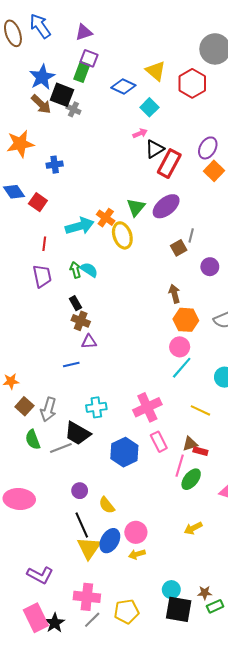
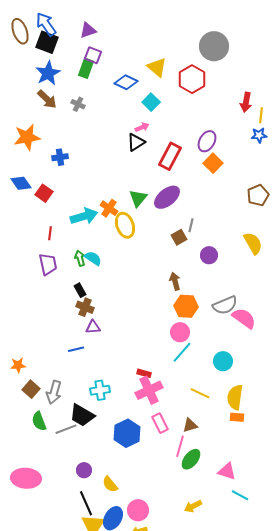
black square: (62, 95) -> (47, 42), moved
black triangle: (155, 149) -> (136, 142), moved
red rectangle: (200, 451) -> (144, 373), moved

